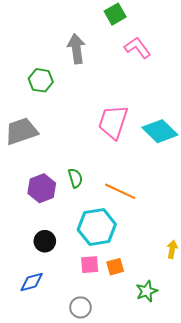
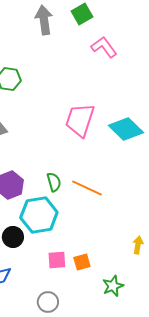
gray arrow: (76, 49) -> (44, 20), moved
green semicircle: (75, 178) -> (54, 182), moved
cyan hexagon: (97, 227) -> (39, 215), moved

